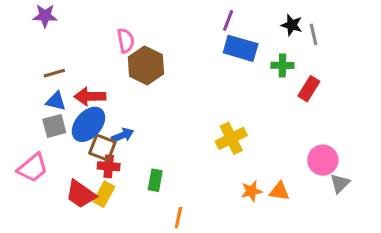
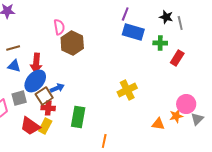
red arrow: (90, 96) -> (36, 63), turned -84
gray square: (54, 126) -> (19, 98), moved
brown square: (102, 148) -> (44, 96), turned 36
green rectangle: (155, 180) -> (78, 117), size x1.5
orange star: (251, 191) -> (176, 116), moved
orange line: (178, 217) -> (104, 141), moved

